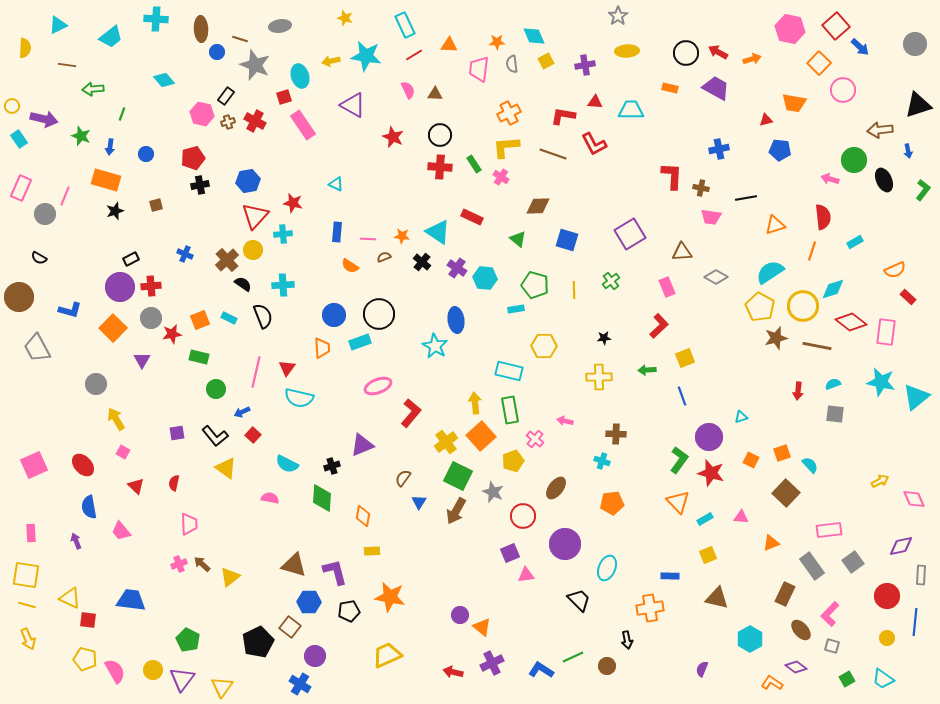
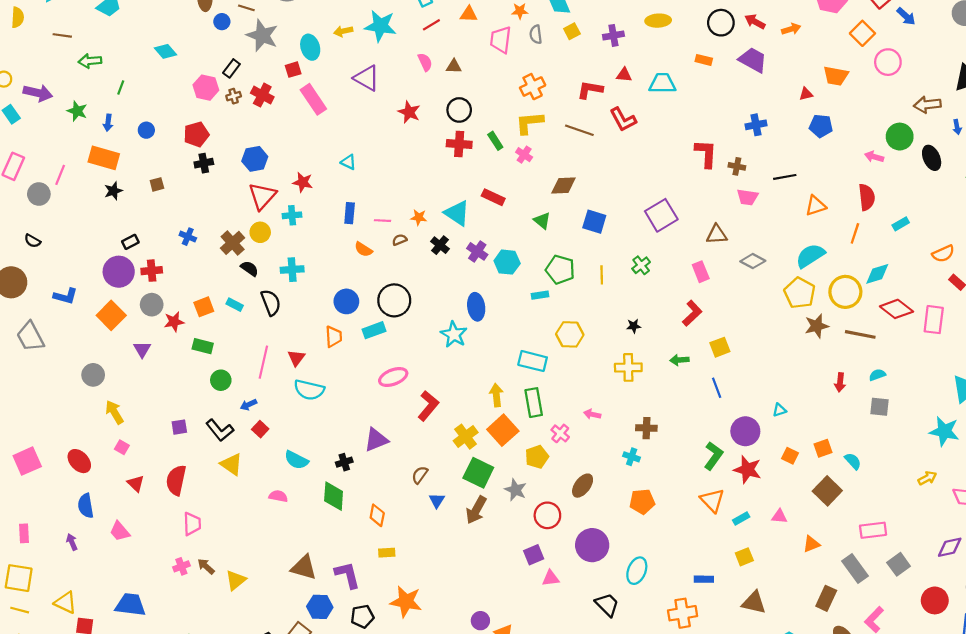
cyan star: (881, 382) -> (944, 431), moved
red semicircle: (174, 483) -> (176, 480), size x1.8

